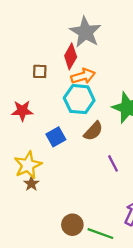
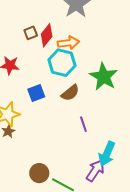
red diamond: (71, 56) -> (47, 35), moved
brown square: (40, 71) -> (31, 33), turned -32

